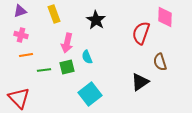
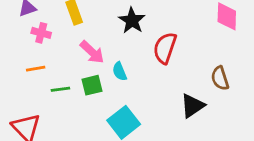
red semicircle: (141, 33) -> (165, 48), moved
pink cross: (21, 35) -> (41, 33), moved
pink arrow: (67, 43) -> (92, 52), turned -60

